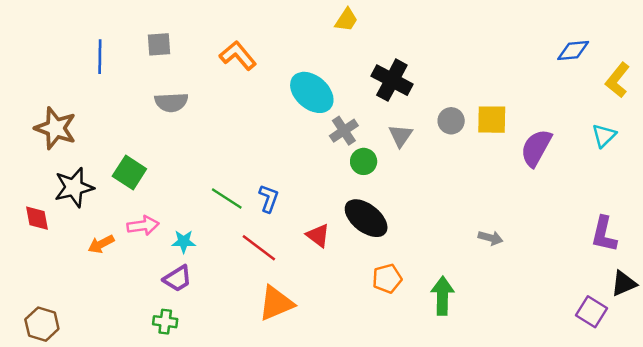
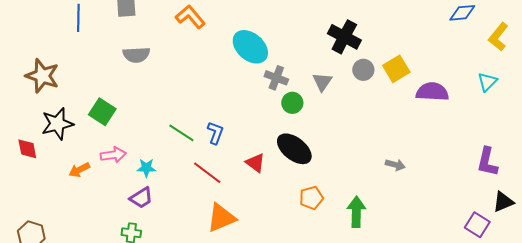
black cross: (392, 80) -> (344, 37), moved
yellow square: (492, 120) -> (396, 69), turned -32
gray cross: (344, 131) -> (276, 78), turned -35
purple semicircle: (536, 148) -> (432, 92), turned 64

